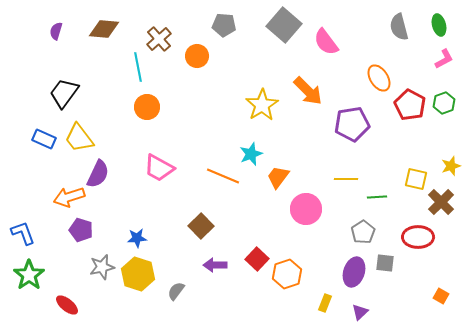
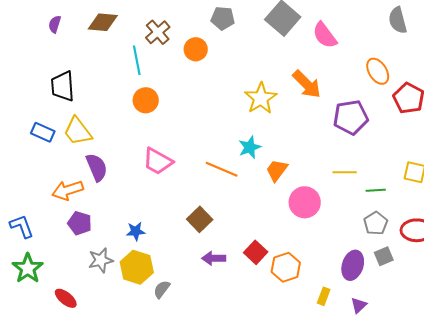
black trapezoid: (64, 93) -> (63, 86), turned -40
purple semicircle: (98, 174) -> (97, 167), turned -48
gray pentagon: (363, 232) -> (376, 223), moved
gray square: (385, 263) -> (384, 256), turned -30
gray semicircle: (176, 291) -> (162, 289), moved

